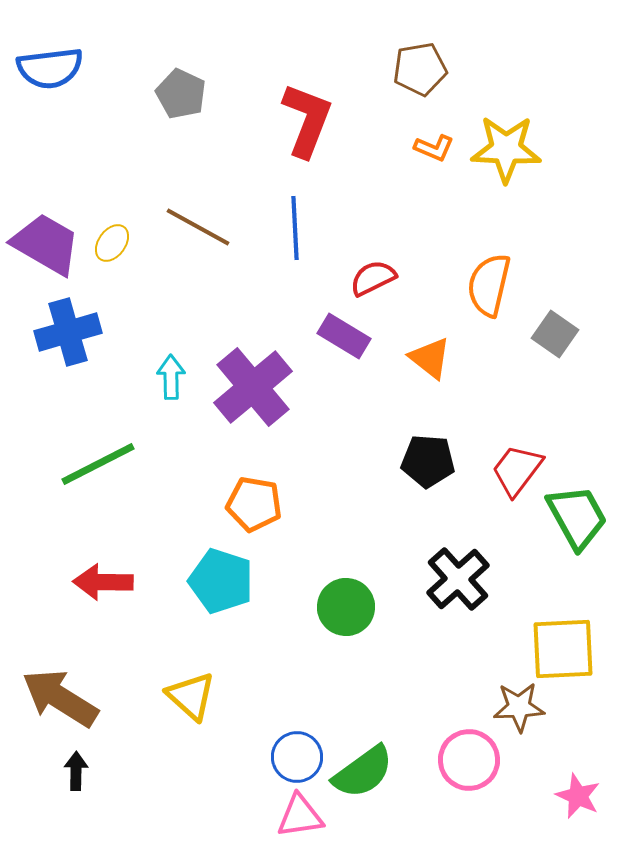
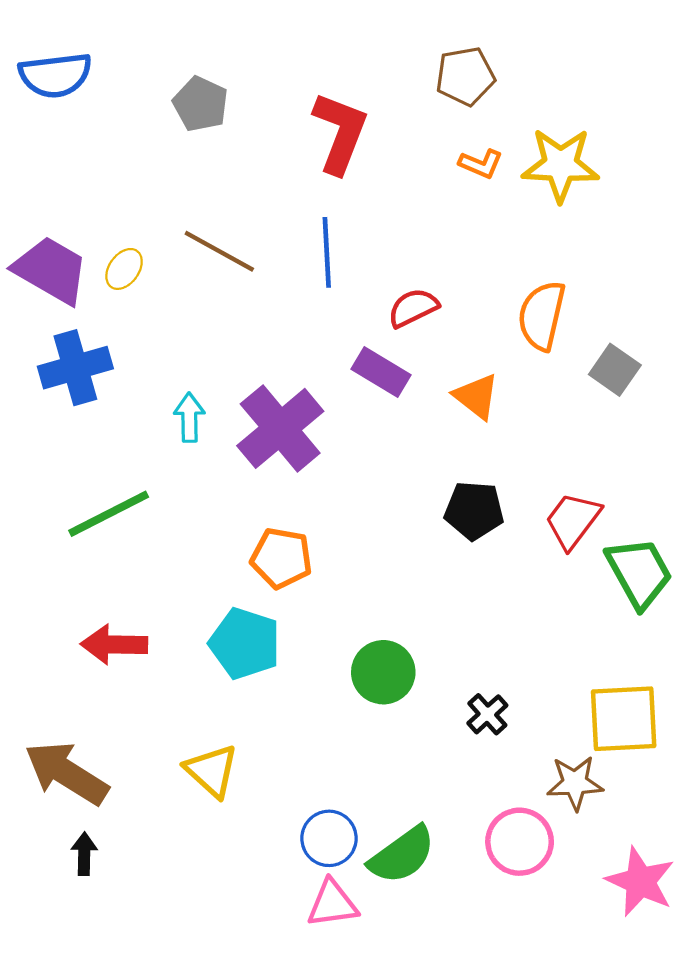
black cross: (458, 579) -> (487, 714), moved, size x0.6
pink star: (578, 796) -> (640, 882), size x1.4

